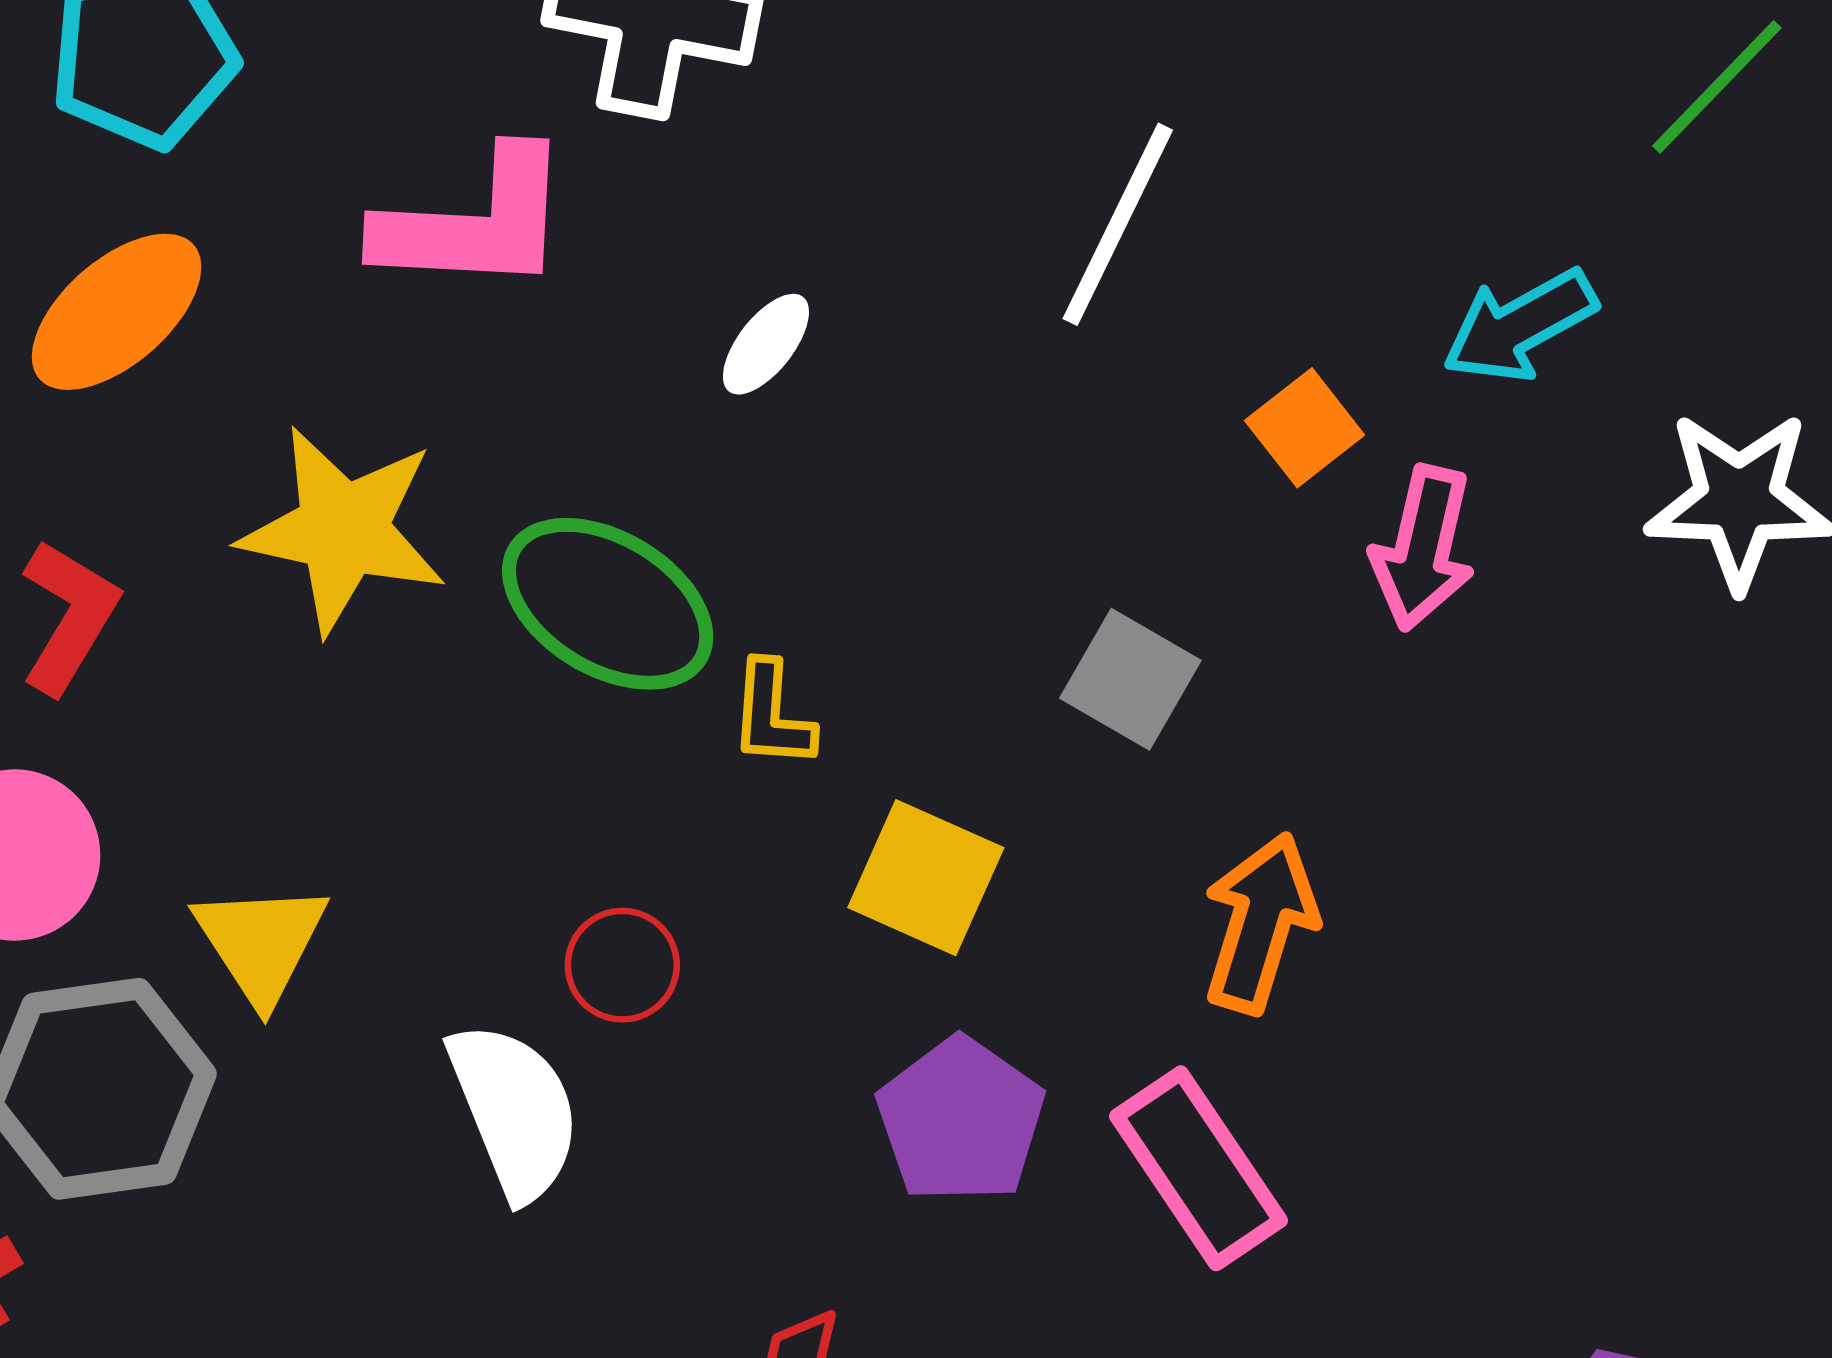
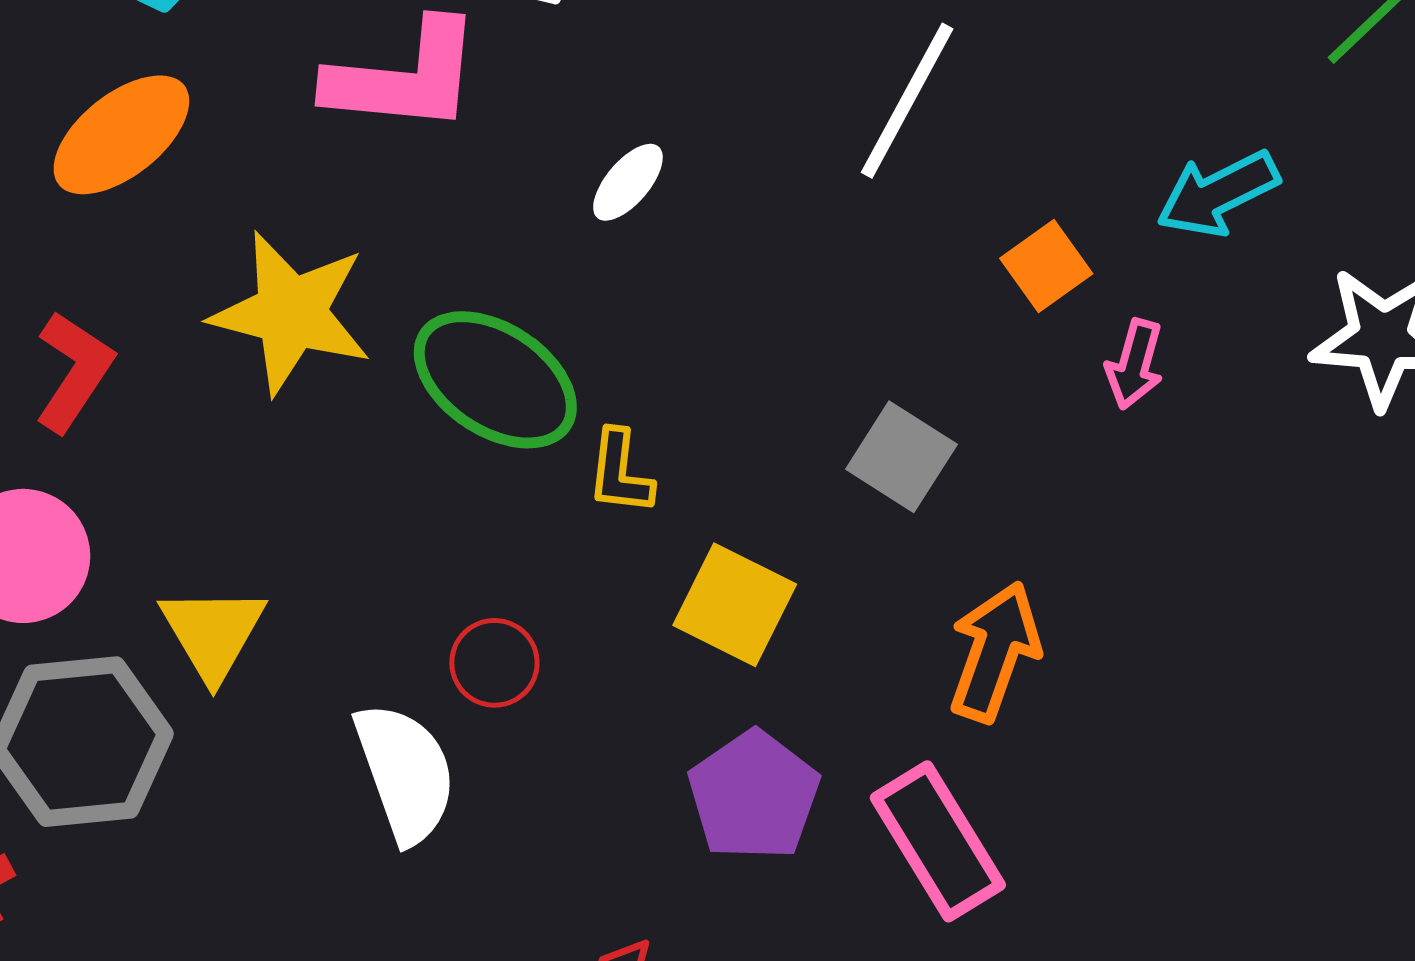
pink arrow: (1423, 548) -> (1135, 364), size x0.7

